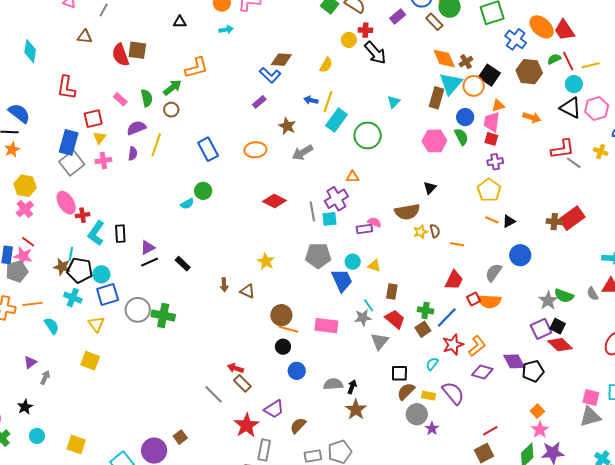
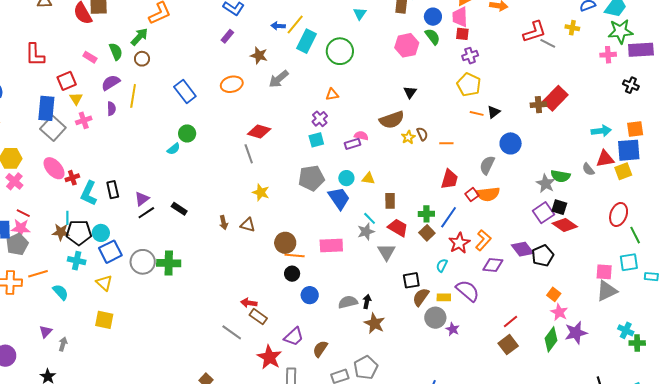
yellow line: (328, 102) -> (295, 24), turned 30
purple cross: (336, 199) -> (320, 119), size x0.7
gray line: (312, 211) -> (249, 154), moved

